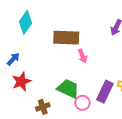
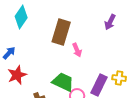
brown rectangle: (66, 38) -> (61, 32), turned -75

